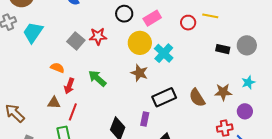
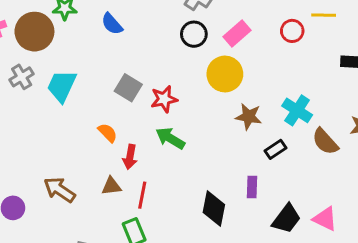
red star: (98, 36) -> (164, 99), moved
cyan cross: (164, 53) -> (297, 110), moved
orange semicircle: (57, 68) -> (108, 133), turned 32
brown star: (139, 73) -> (249, 117), moved
black rectangle: (164, 97) -> (275, 149), size x0.6
brown arrow: (15, 113) -> (60, 190), moved

